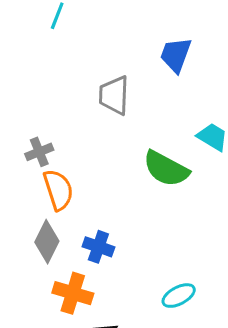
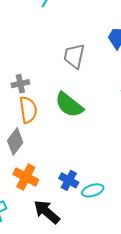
green semicircle: (166, 169) -> (69, 105), moved
blue cross: (98, 247) -> (69, 180), moved

